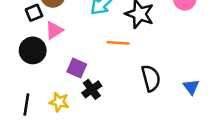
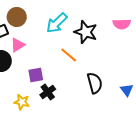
orange line: (118, 43) -> (69, 55), turned 36
purple square: (77, 68) -> (36, 75), turned -35

